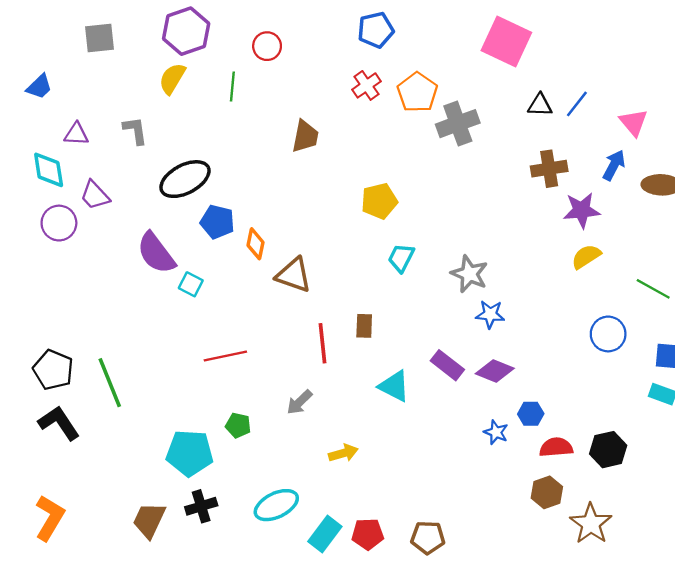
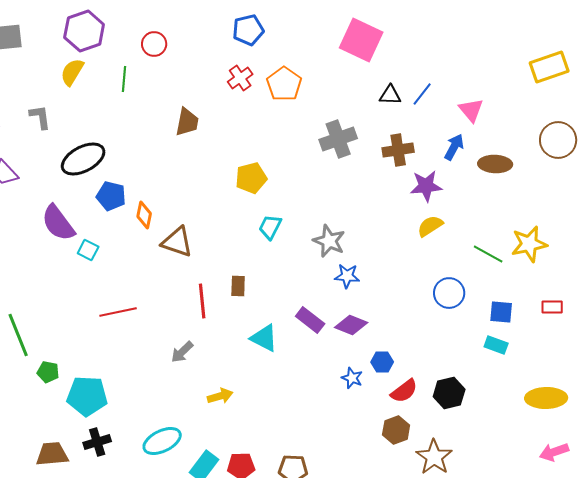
gray cross: (458, 124) -> (338, 139), moved
green pentagon: (238, 425) -> (48, 372), moved
red semicircle: (556, 447) -> (404, 391), turned 148
brown trapezoid: (149, 520) -> (52, 454), turned 60

